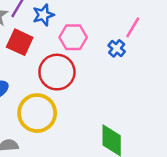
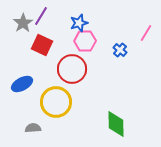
blue star: (43, 15) -> (79, 23), moved
pink line: (133, 27) -> (146, 33), moved

